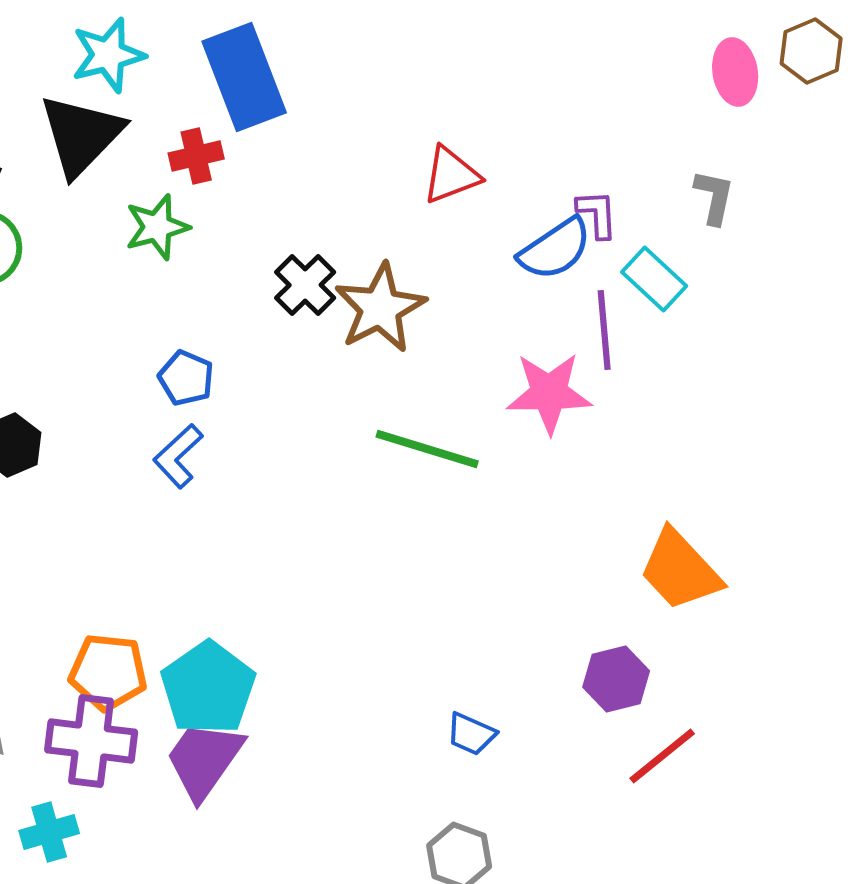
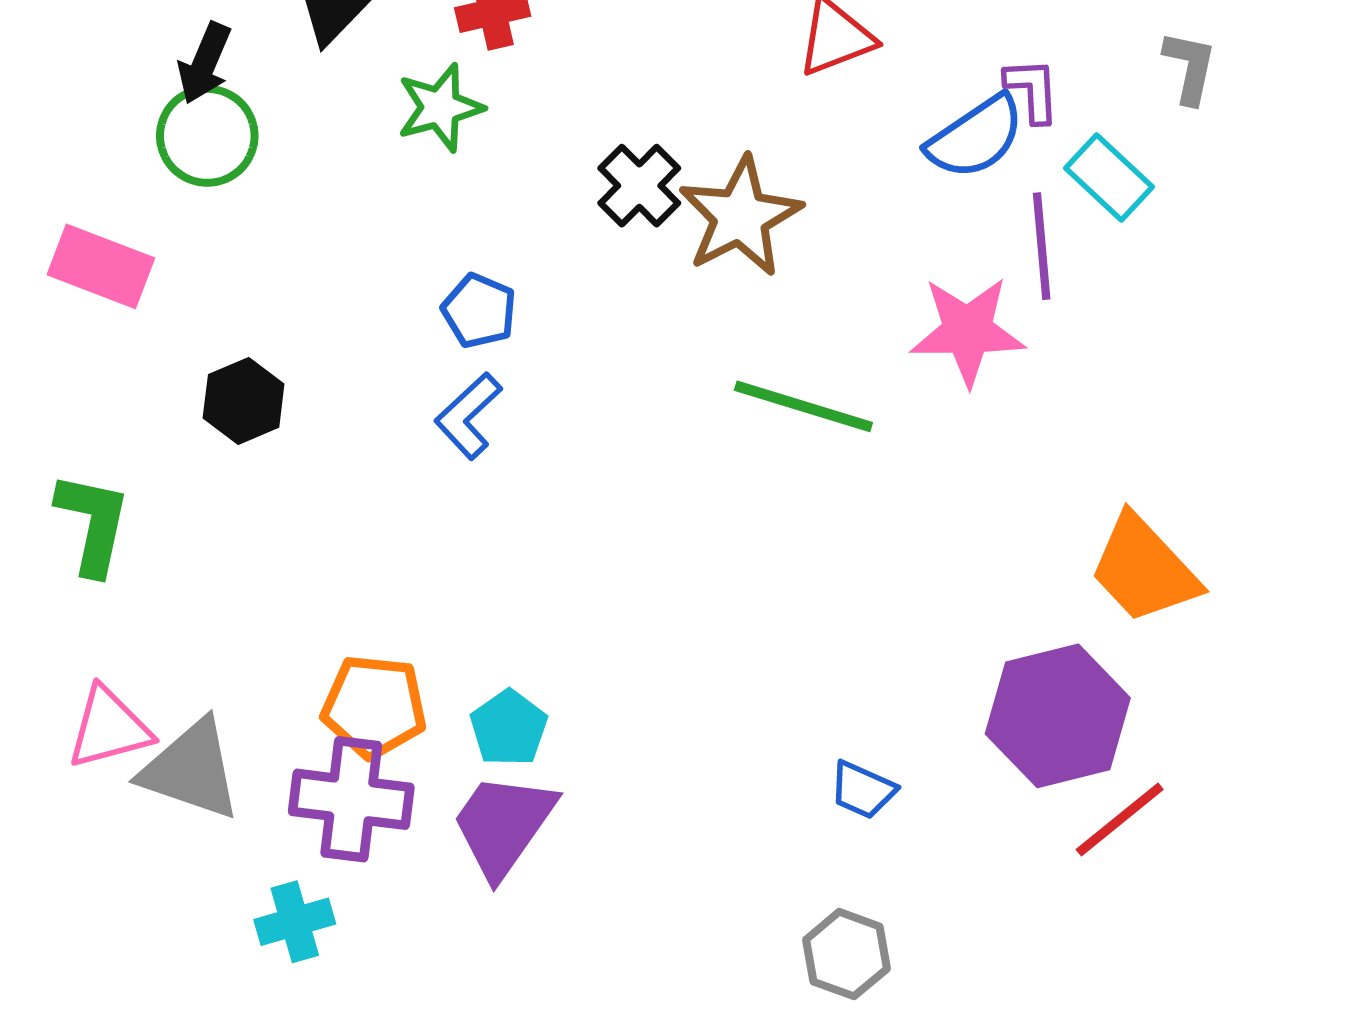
purple hexagon: (616, 679) -> (1058, 716), size x1.6
cyan pentagon: (208, 688) -> (509, 728), size x0.6

